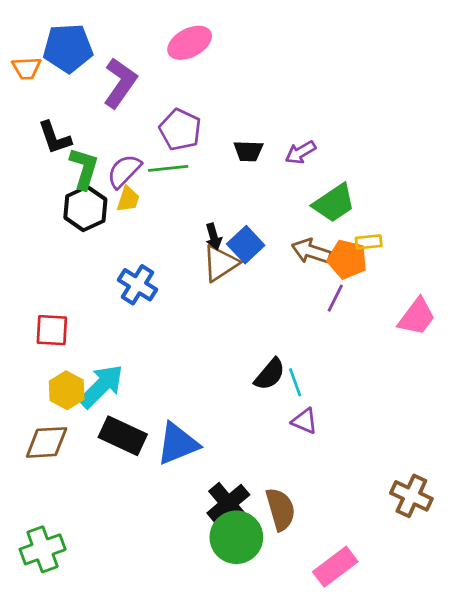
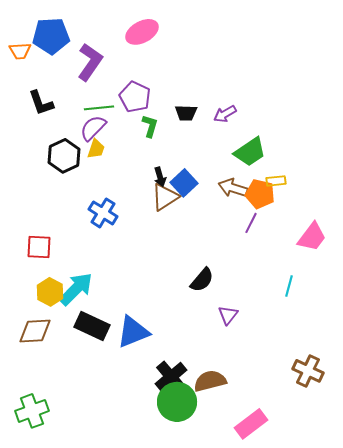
green L-shape: (84, 168) -> (150, 126), moved, size x0.7
green line: (168, 168) -> (99, 108), moved
cyan line: (295, 382) -> (289, 286), moved, turned 35
purple triangle: (305, 421) -> (228, 315), turned 45
brown semicircle: (280, 509) -> (210, 381), turned -88

